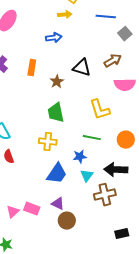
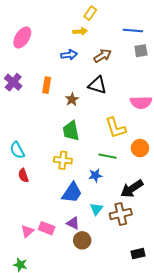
blue line: (106, 17) -> (133, 30), moved
gray square: (125, 34) -> (141, 51), turned 32
brown arrow: (113, 61) -> (102, 56), moved
orange circle: (126, 140) -> (140, 148), moved
black arrow: (116, 170) -> (132, 189), turned -35
cyan triangle: (87, 176) -> (96, 209), moved

